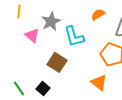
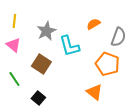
pink triangle: (32, 35) -> (13, 45), moved
brown square: (57, 62) -> (41, 64), moved
green line: (19, 88) -> (14, 79), moved

